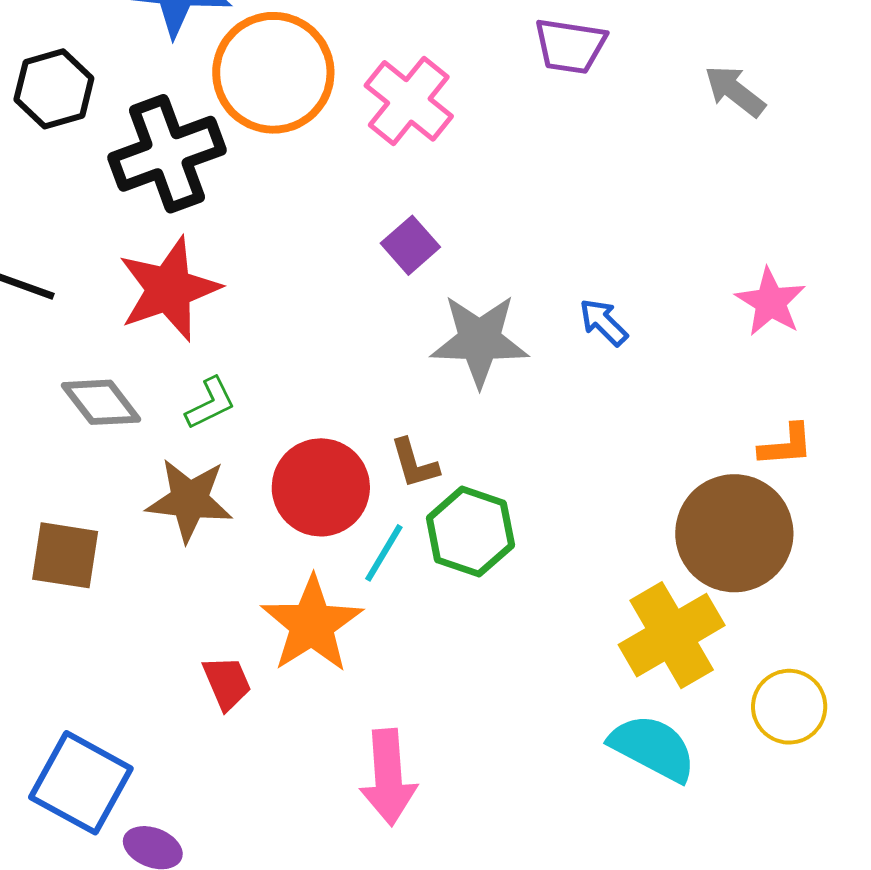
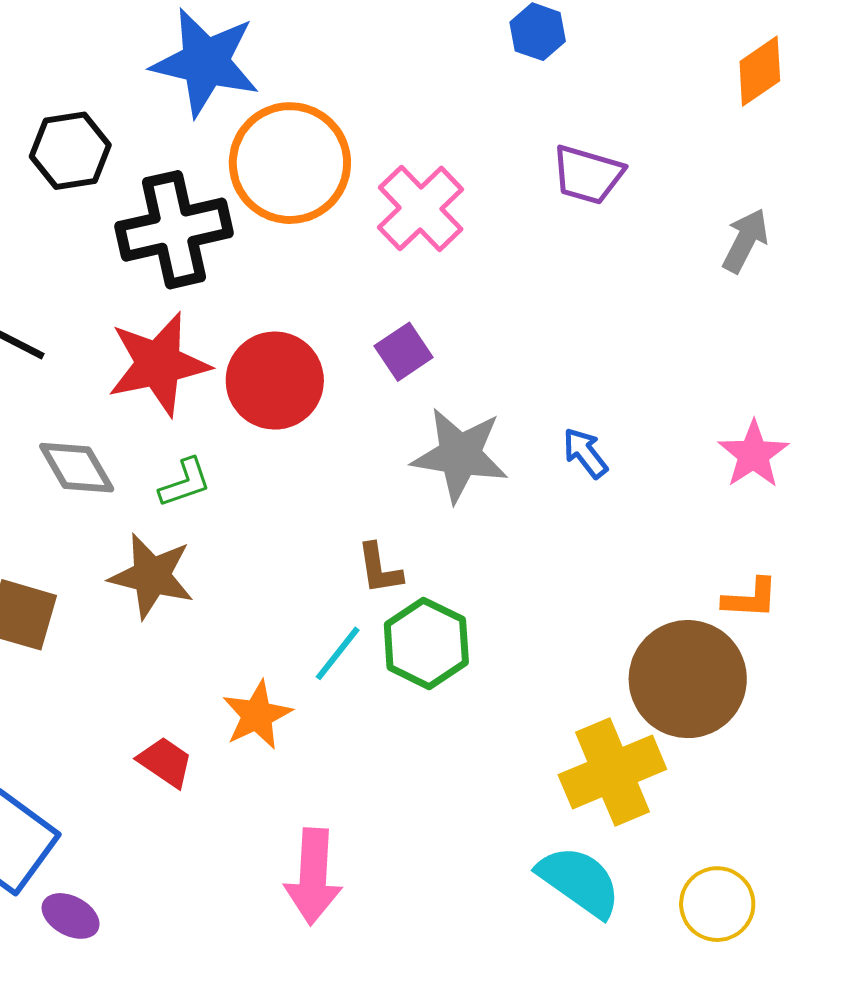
gray arrow: (735, 91) -> (745, 241), turned 72
red circle: (321, 487) -> (275, 381), moved
orange star: (312, 624) -> (257, 715), size x0.7
red trapezoid: (227, 683) -> (165, 762), turned -40
yellow circle: (789, 707) -> (717, 904), moved

